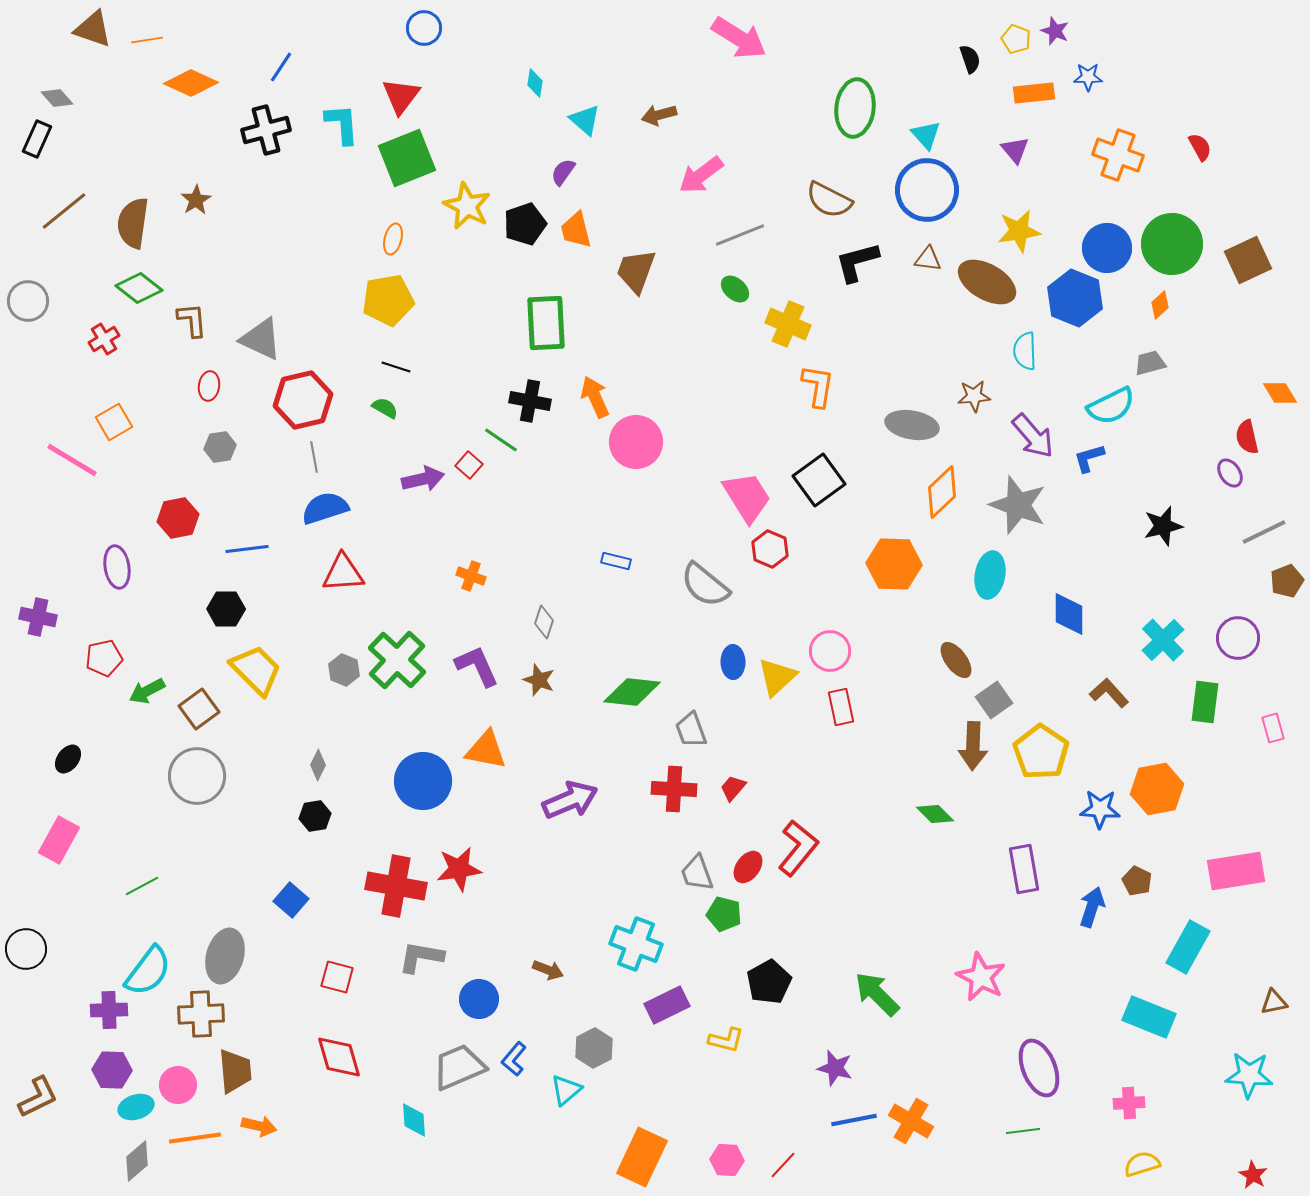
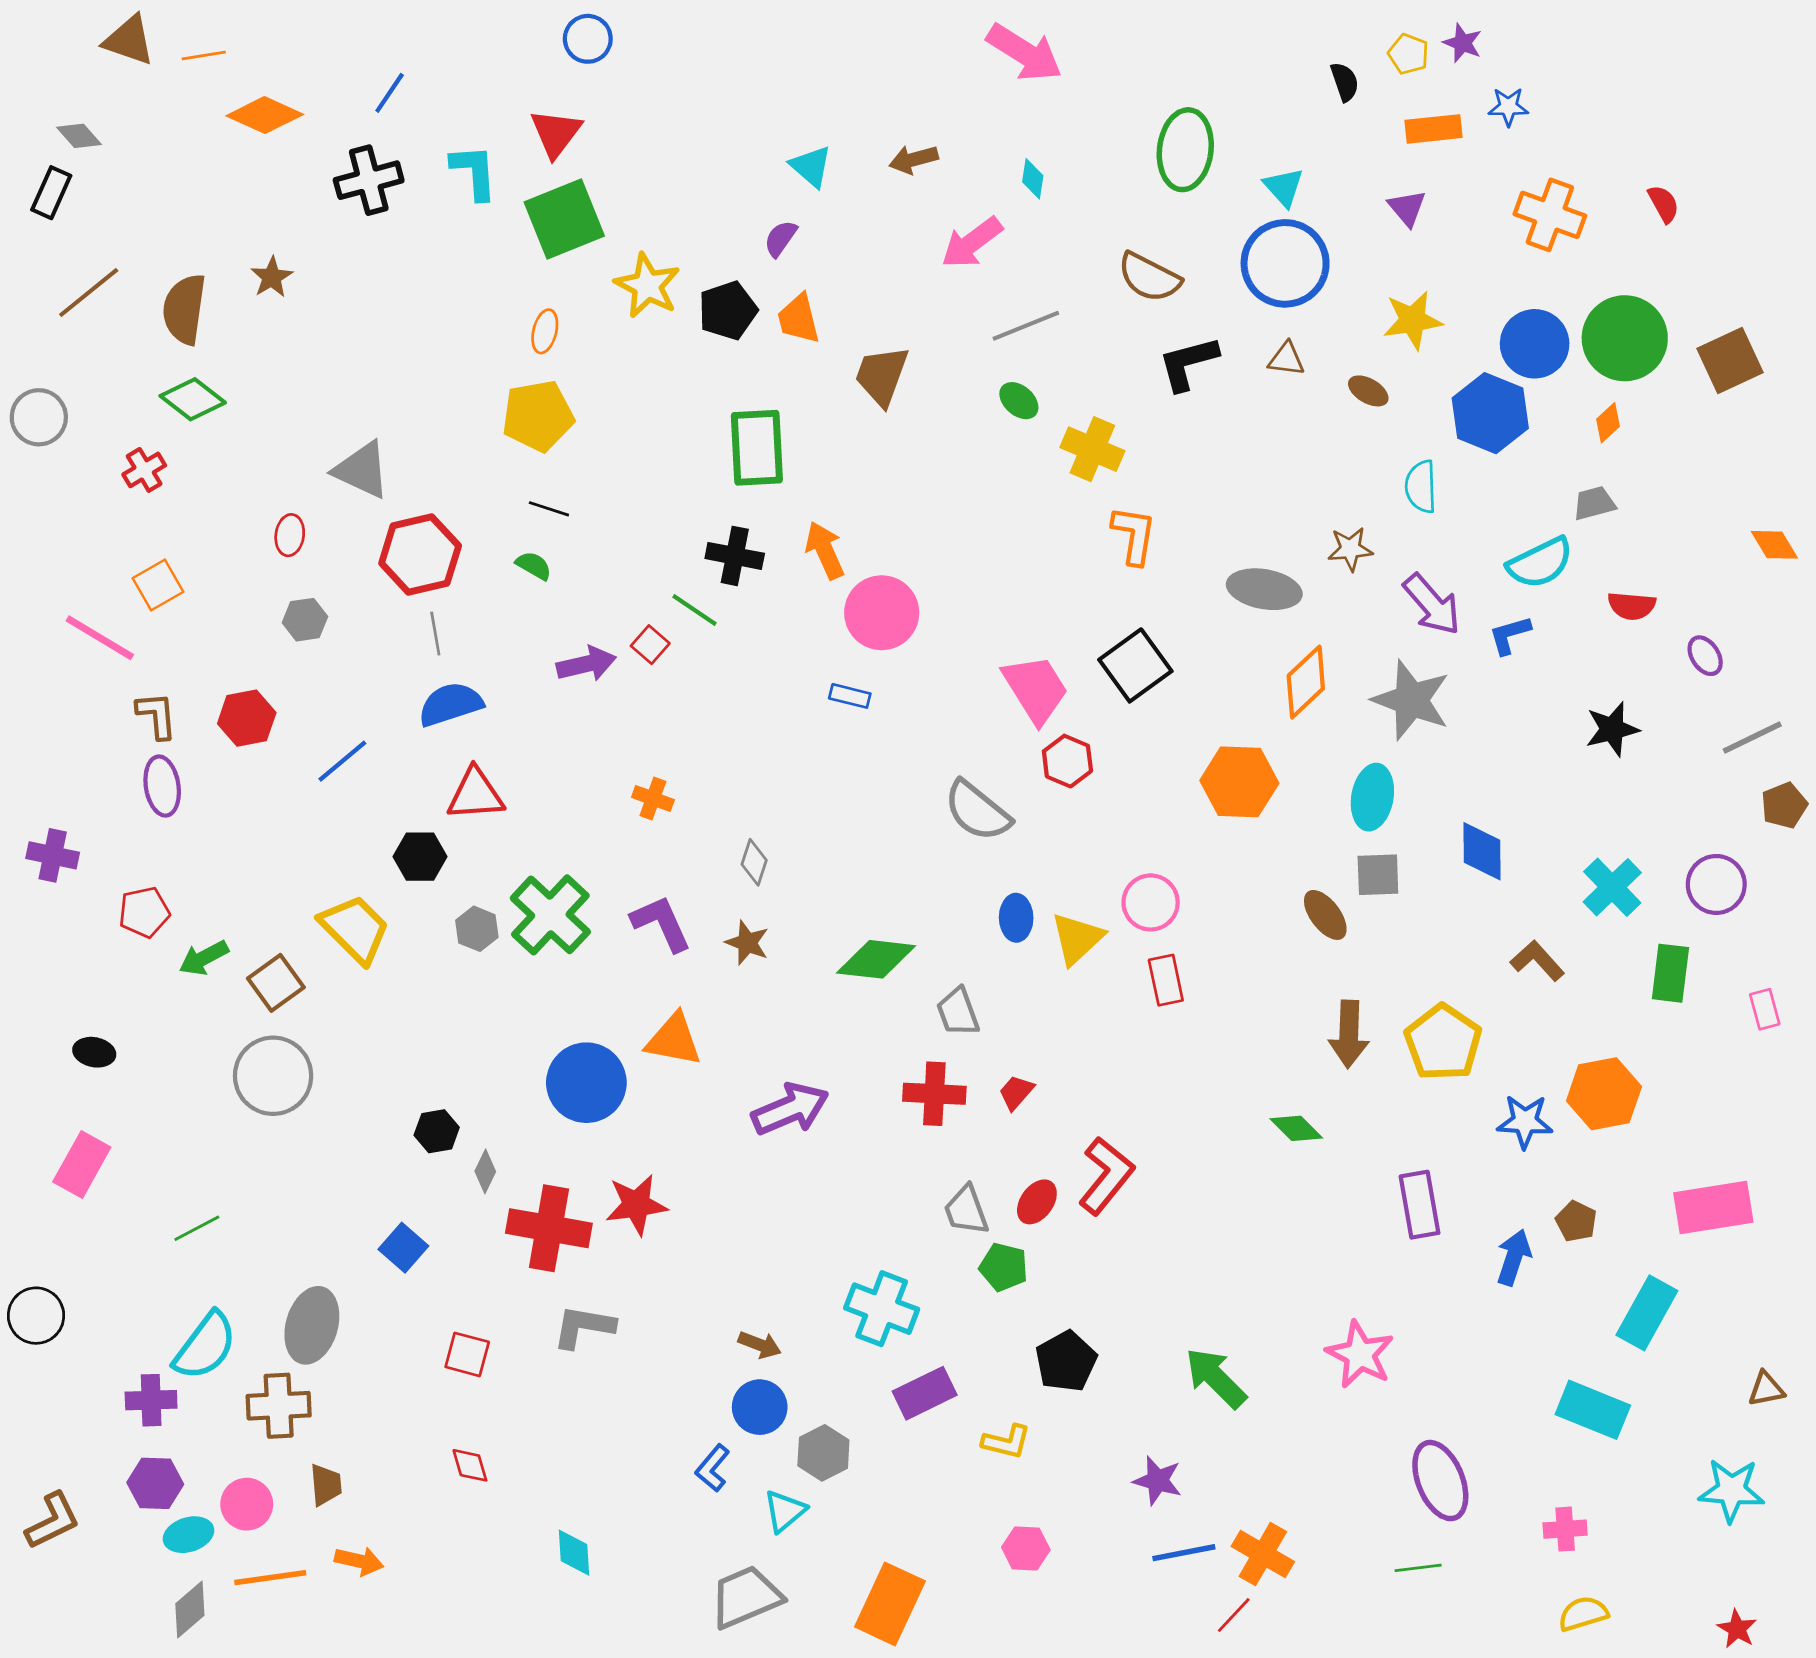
cyan diamond: (535, 83) -> (1033, 179), moved
brown ellipse: (987, 282) -> (1368, 391), size x0.5
brown L-shape: (192, 320) -> (157, 715), moved
red semicircle: (1247, 437) -> (1632, 606), moved, turned -72
blue line: (247, 549) -> (342, 761), turned -33
blue rectangle: (616, 561) -> (850, 696), moved
black hexagon: (226, 609) -> (420, 857), moved
gray square: (994, 700) -> (1378, 875), moved, turned 33
black ellipse: (68, 759) -> (94, 1052), turned 64
gray diamond: (318, 765) -> (485, 1171), moved
blue circle: (479, 999) -> (760, 1407), moved
red diamond: (339, 1057) -> (470, 1465), size x0.6
gray trapezoid: (459, 1067) -> (746, 1597), moved
brown trapezoid: (235, 1071) -> (326, 1485), size x0.7
pink hexagon: (727, 1160) -> (1026, 1548), moved
red line: (783, 1165) -> (1234, 1615), moved

